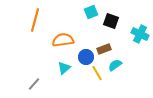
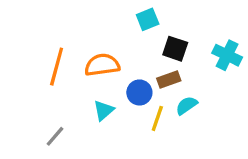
orange line: (35, 20) -> (57, 67), moved
black square: (111, 21) -> (175, 49), moved
yellow line: (97, 73) -> (157, 118), turned 49

